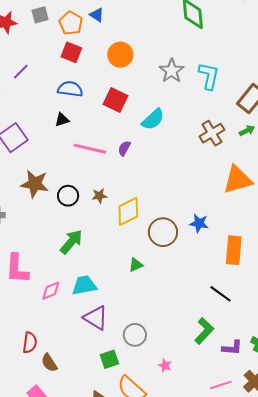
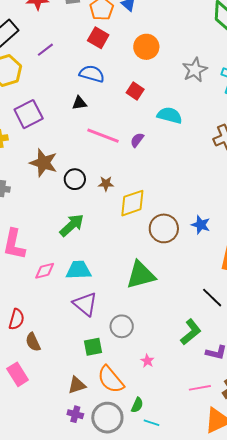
red square: (115, 100) -> (135, 91), size x0.7
cyan semicircle: (153, 119) -> (170, 115), turned -130
green triangle: (136, 265) -> (141, 275), moved, size x2.0

